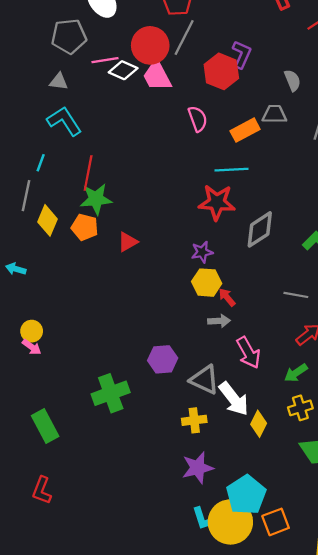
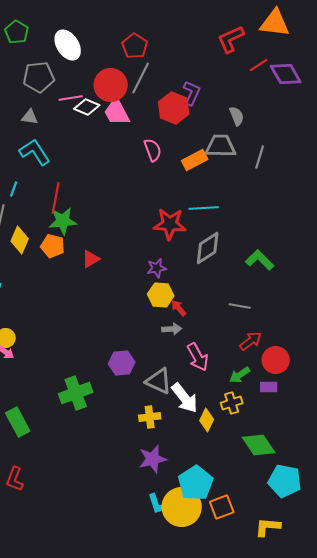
gray trapezoid: (274, 114) -> (221, 146), size x1.4
cyan line: (232, 170) -> (204, 208), moved
yellow cross: (300, 408) -> (232, 403), moved

